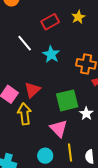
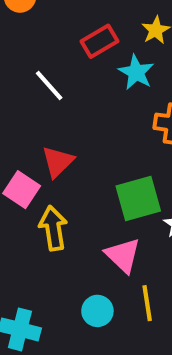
cyan star: (51, 54) -> (136, 72), moved
red triangle: (32, 90) -> (58, 162), moved

